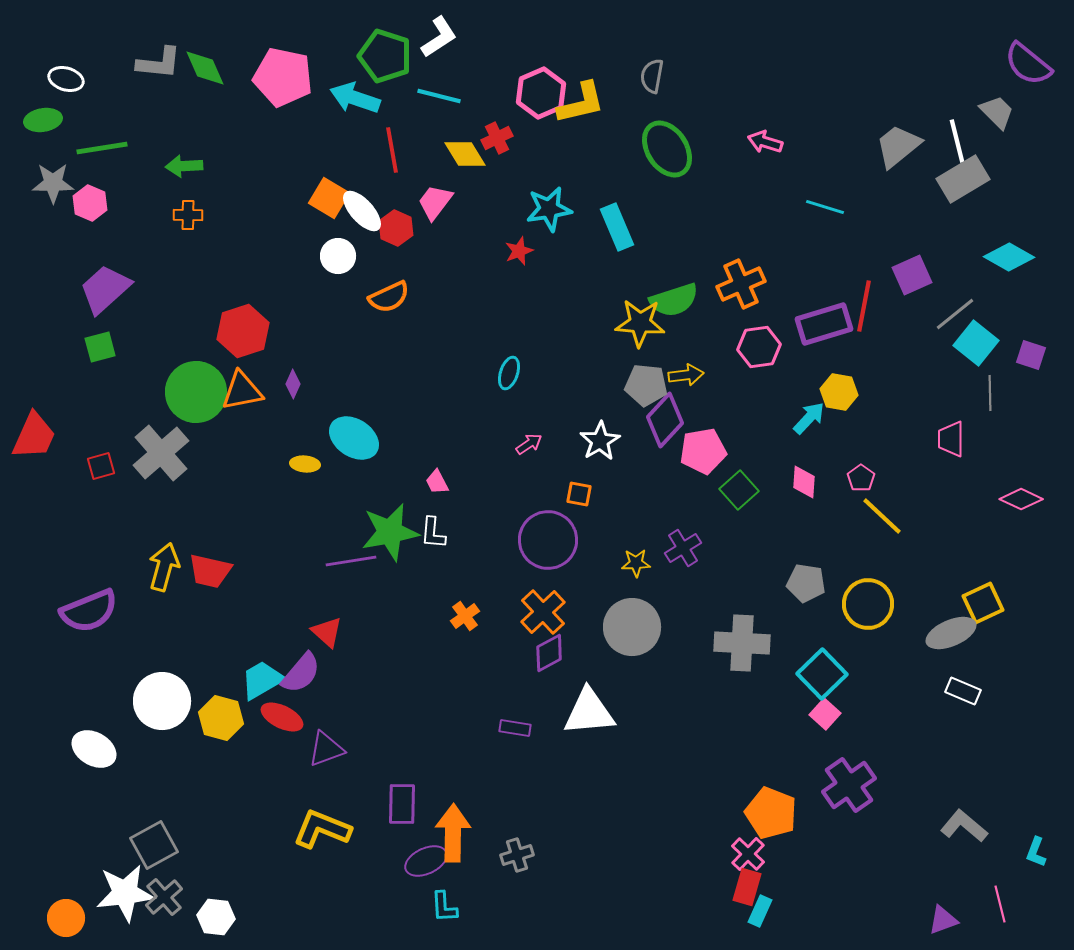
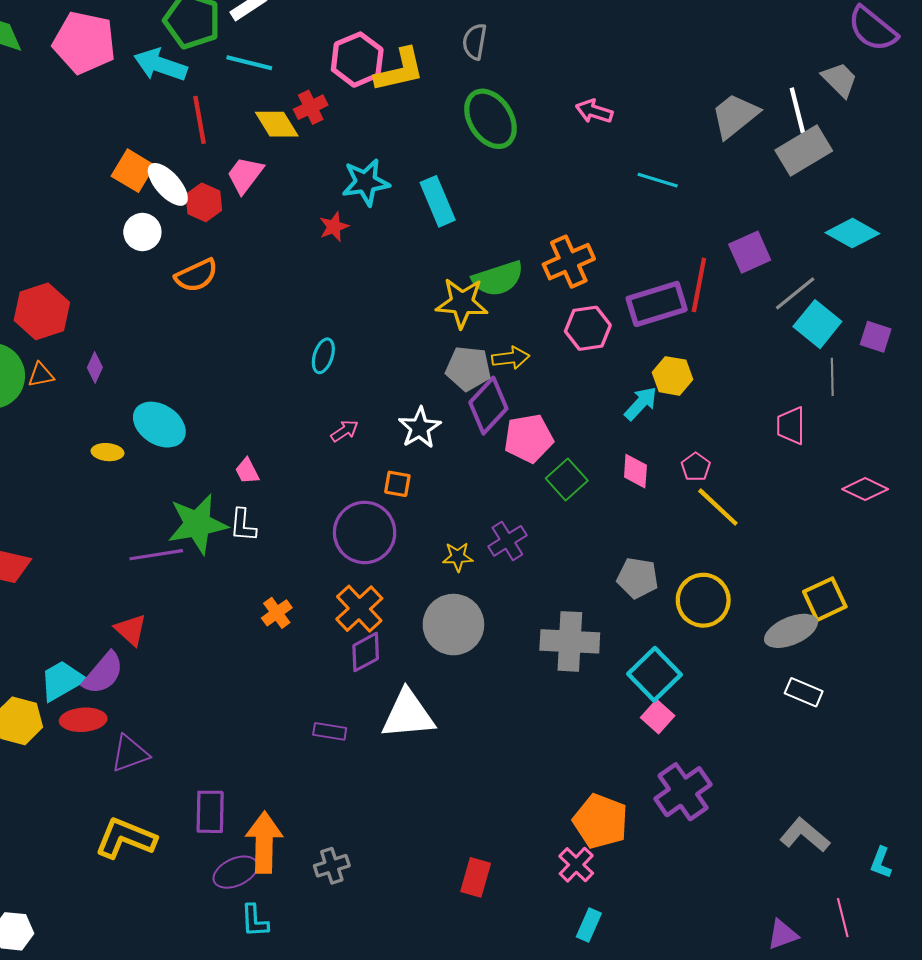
orange triangle: (242, 391) -> (41, 375), size x0.6
red ellipse: (282, 717) -> (83, 720), turned -30
red rectangle: (747, 887) -> (476, 877), moved

